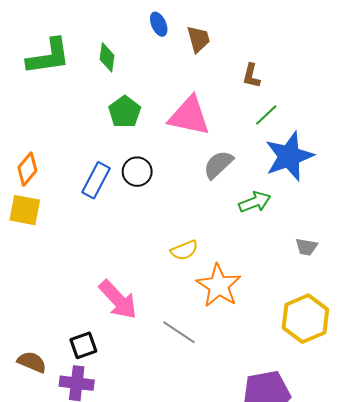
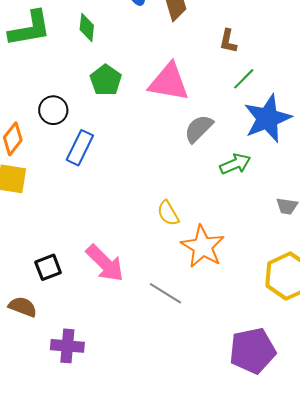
black circle: (137, 172) -> (53, 110), moved
yellow semicircle: (184, 250) -> (168, 213), turned 84
black square: (83, 345) -> (48, 267), moved
brown semicircle: (32, 362) -> (23, 307), moved

